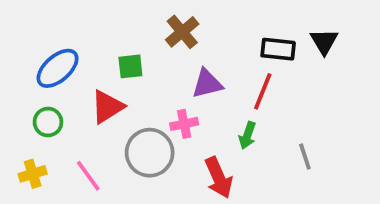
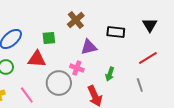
black rectangle: (278, 49) -> (116, 32), moved
red line: (263, 91) -> (148, 58), moved, turned 36
red triangle: (107, 107) -> (37, 59), turned 36
pink cross: (184, 124) -> (77, 68), turned 32

